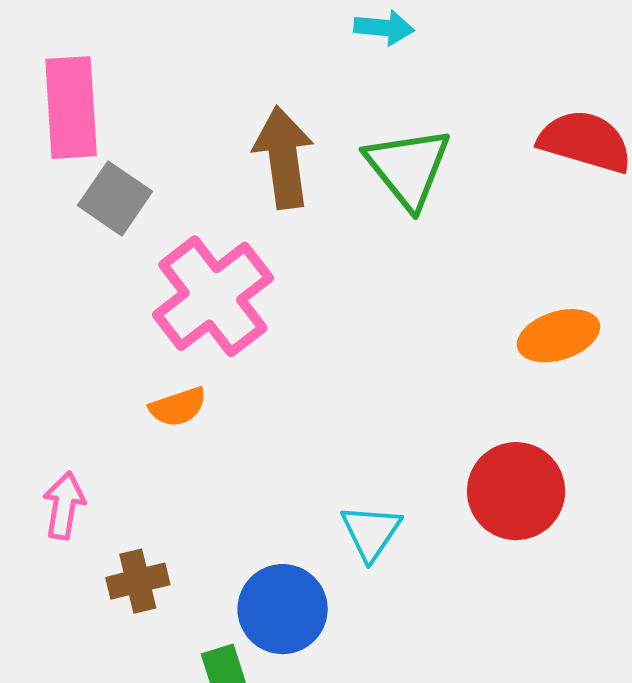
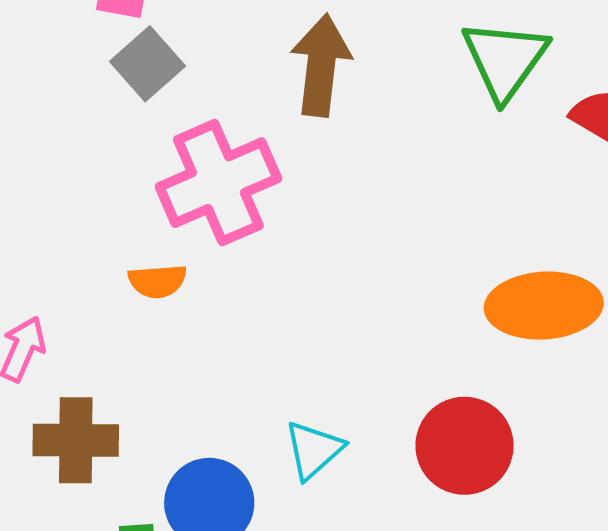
green triangle: (408, 168) -> (505, 60), moved
orange ellipse: (558, 336) -> (544, 306), size x1.4
brown cross: (138, 581) -> (76, 440), size x1.4

